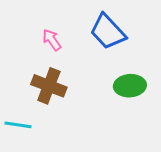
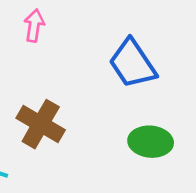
pink arrow: (52, 40) -> (34, 26), moved, turned 35

